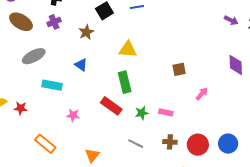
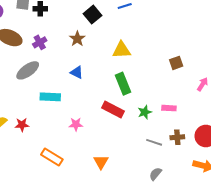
purple cross: (54, 22) -> (40, 42), moved
gray line: (136, 144) -> (154, 142), moved

